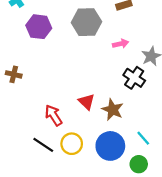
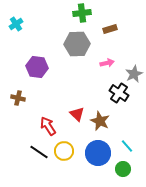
purple hexagon: (39, 27) -> (37, 67), moved
brown cross: (14, 74) -> (18, 98), moved

